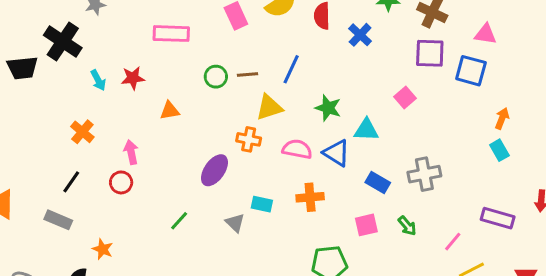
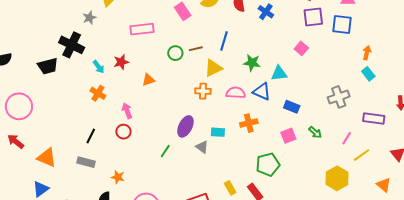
orange cross: (82, 132) -> (98, 93), moved
purple ellipse: (214, 170) -> (185, 126), moved
gray cross: (424, 174) -> (339, 97), moved

